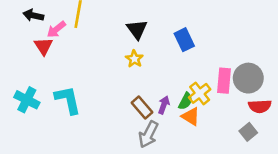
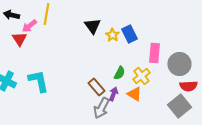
yellow star: (134, 59) -> (112, 35), moved
pink rectangle: (224, 81) -> (154, 53), moved
green semicircle: (186, 101) -> (119, 73), moved
purple arrow: (164, 105) -> (113, 94), moved
gray square: (248, 132) -> (179, 106), size x1.6

